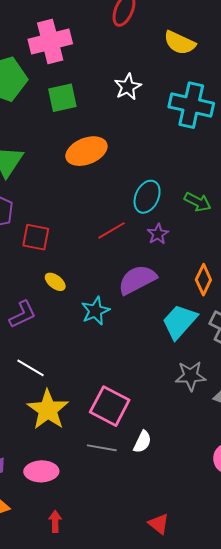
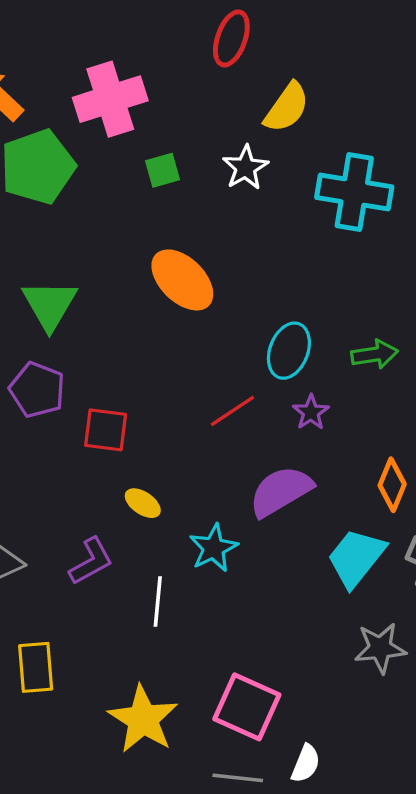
yellow semicircle: (180, 43) -> (287, 108), moved, turned -76
green square: (62, 98) -> (162, 170), moved, size x0.7
orange ellipse: (86, 151) -> (182, 280), turned 69
green arrow: (198, 202) -> (375, 354), turned -32
white line: (31, 368) -> (158, 602), moved, turned 68

